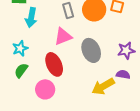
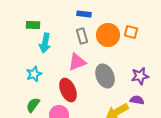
green semicircle: (21, 70) -> (33, 105), moved

